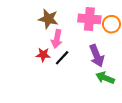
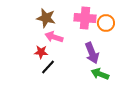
pink arrow: (57, 39) -> (54, 37), turned 96
black line: (62, 58) -> (48, 67), moved

